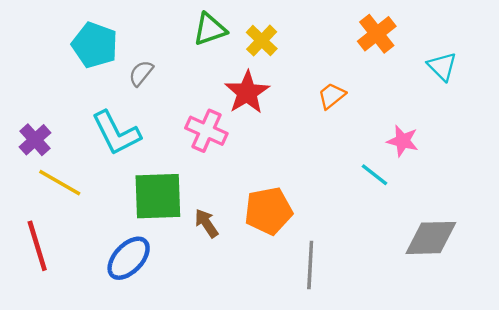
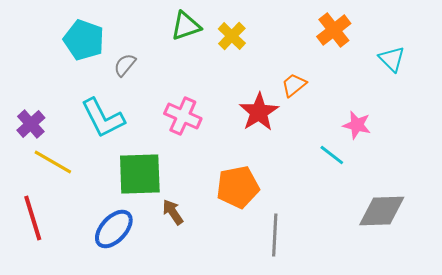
red star: (247, 92) -> (259, 112), moved
brown arrow: (206, 223) -> (173, 212), moved

